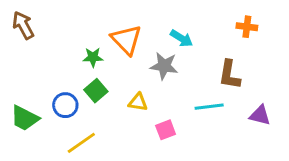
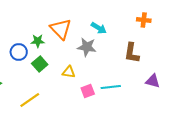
blue circle: (65, 105) -> (19, 52), moved
cyan line: (209, 107) -> (111, 87), moved

